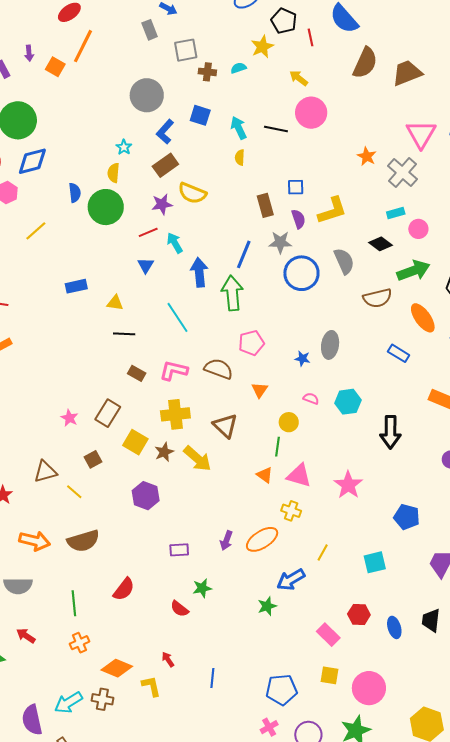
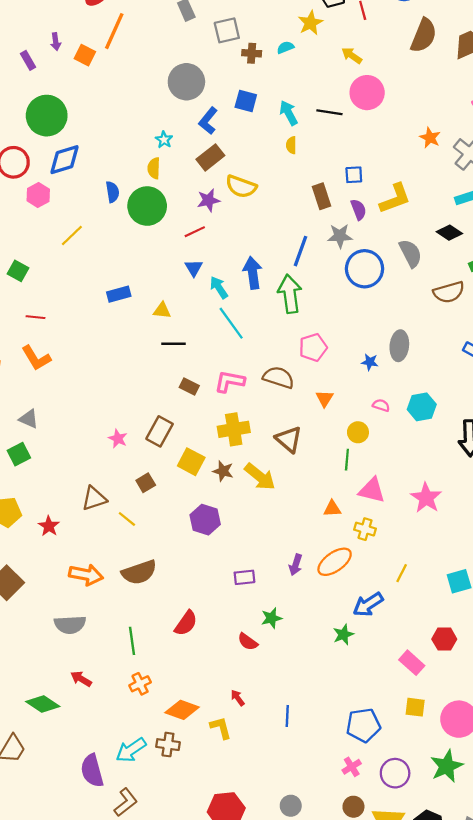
cyan arrow: (175, 243) -> (219, 287), moved
brown star: (164, 452) -> (223, 471), turned -30
orange triangle: (265, 475) -> (332, 509), moved, turned -36

